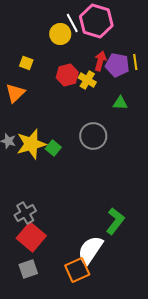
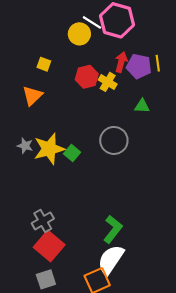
white line: (72, 23) -> (92, 22), turned -30
green L-shape: (115, 221) -> (113, 229), moved

